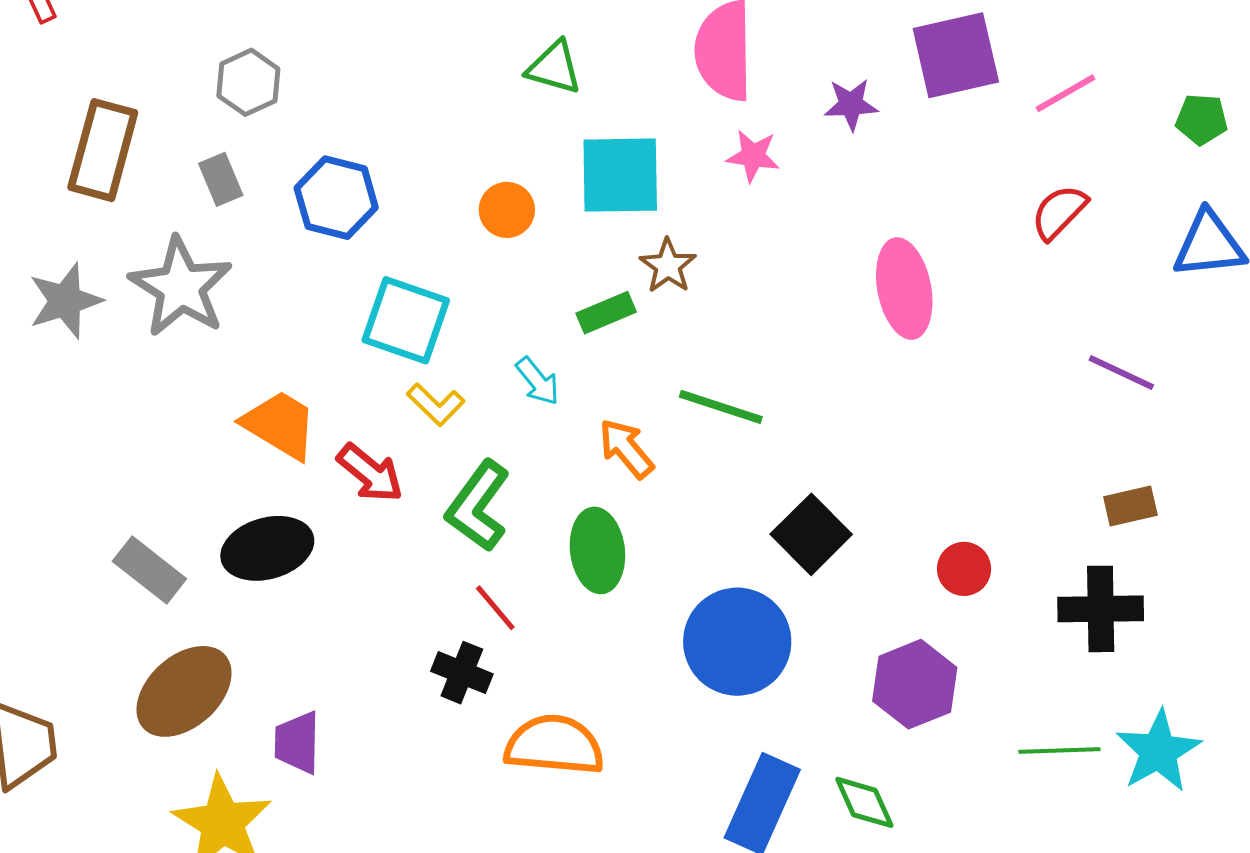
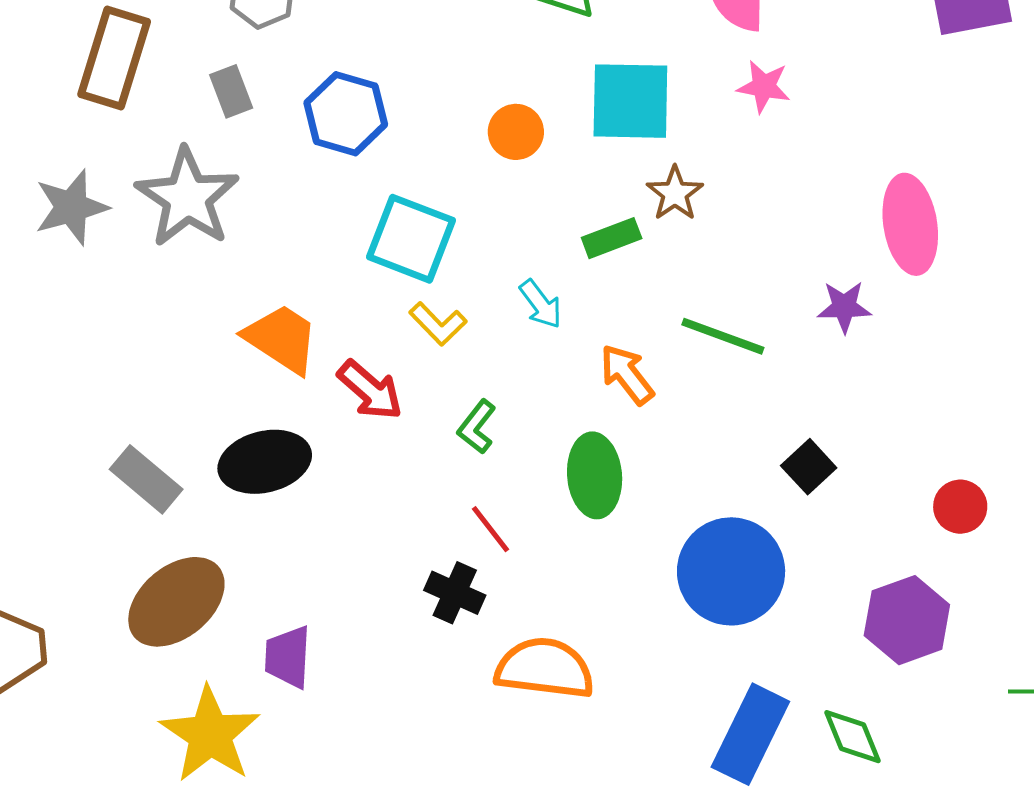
purple star: (851, 104) -> (844, 307), moved
green L-shape: (478, 506) -> (477, 427), size x0.6
black square: (811, 534) -> (809, 467), size x0.7

